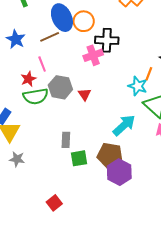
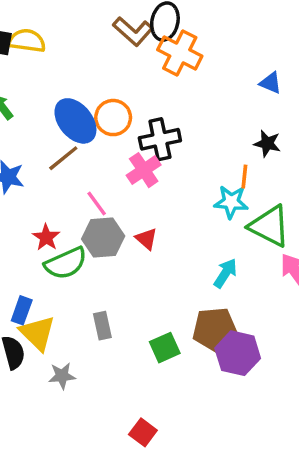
pink line: (42, 64) -> (97, 204), moved
cyan arrow: (124, 125) -> (225, 273), size x0.7
gray rectangle: (66, 140) -> (102, 326), moved

